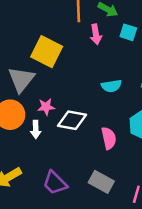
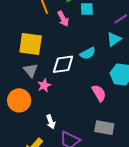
gray triangle: (21, 79) -> (31, 70), moved, size x0.7
white diamond: (72, 120) -> (63, 64), moved
white arrow: (36, 129) -> (51, 122), moved

